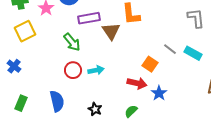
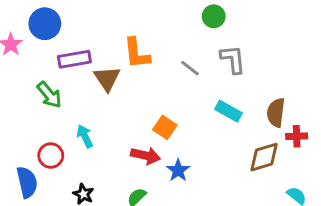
gray line: (170, 49) -> (190, 68), moved
red circle: (73, 70) -> (51, 156), moved
cyan arrow: (96, 70) -> (85, 136), turned -105

